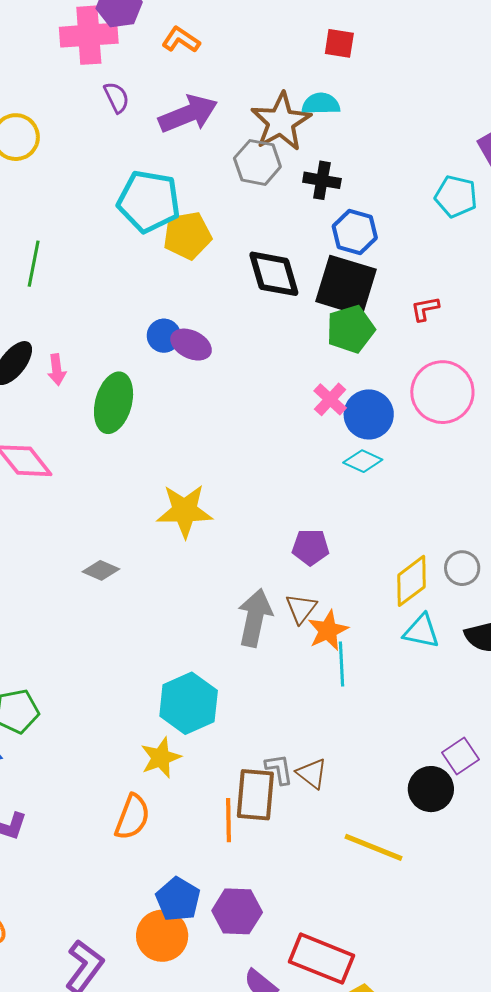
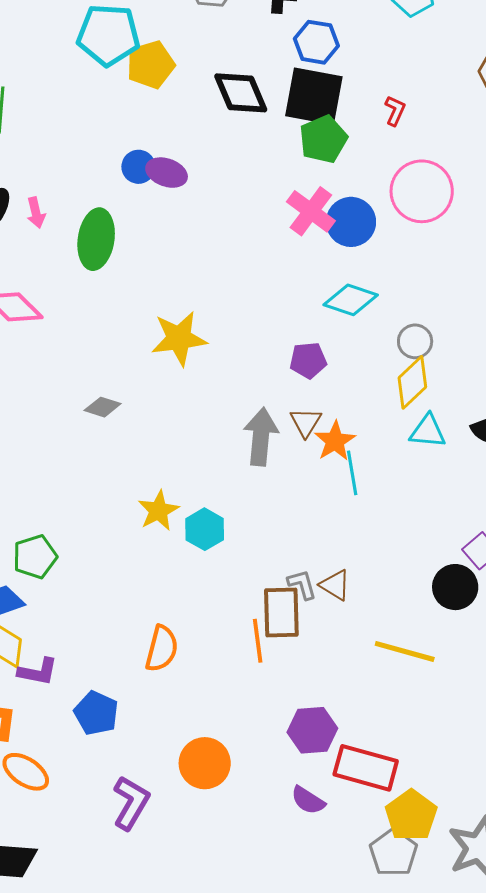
red L-shape: (425, 309) -> (395, 111), turned 132
pink cross: (330, 399) -> (311, 211), size x1.4
cyan diamond: (363, 461) -> (351, 300), moved, size x1.4
gray circle: (462, 568) -> (415, 341), moved
cyan hexagon: (189, 703) -> (205, 529), size x0.7
yellow star: (161, 758) -> (158, 511), moved
blue pentagon: (178, 899) -> (96, 713), moved
purple hexagon: (237, 911) -> (312, 730), moved

